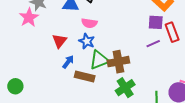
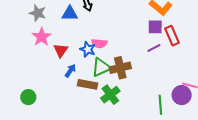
pink star: (29, 17) -> (42, 37), moved
pink semicircle: (89, 23) -> (99, 43), moved
green circle: (15, 86) -> (28, 97), moved
green cross: (125, 88) -> (110, 95), moved

